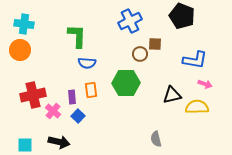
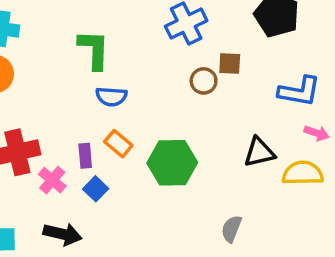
green hexagon: (126, 83) -> (172, 163), moved
orange rectangle: (91, 90) -> (118, 144), turned -42
gray semicircle: (156, 139) -> (231, 229), turned 35

